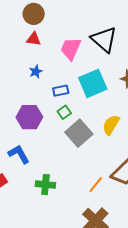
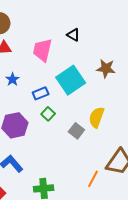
black triangle: (104, 39) -> (73, 35), size x0.5
gray square: (79, 133) -> (76, 131), moved, size x0.6

